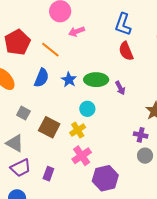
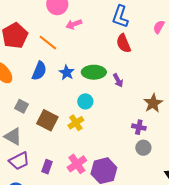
pink cross: (82, 156) -> (77, 164), moved

